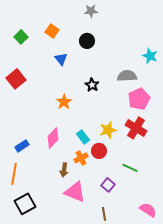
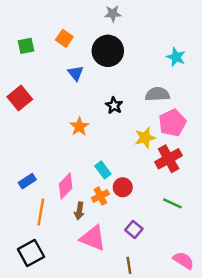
green square: (21, 37) -> (26, 46), turned 32
black circle: (87, 41) -> (108, 51), size x1.6
cyan star: (150, 56) -> (176, 57), moved
red cross: (136, 128) -> (169, 159), turned 30
yellow star: (108, 130) -> (145, 138), moved
pink diamond: (53, 138) -> (66, 186), moved
green line: (130, 168) -> (172, 203), moved
orange line: (14, 174) -> (41, 212), moved

